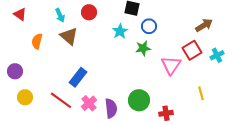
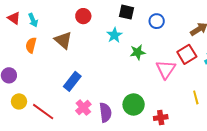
cyan arrow: (60, 15) -> (33, 20), moved
blue circle: (149, 26) -> (157, 21), moved
red line: (61, 100) -> (43, 112), moved

